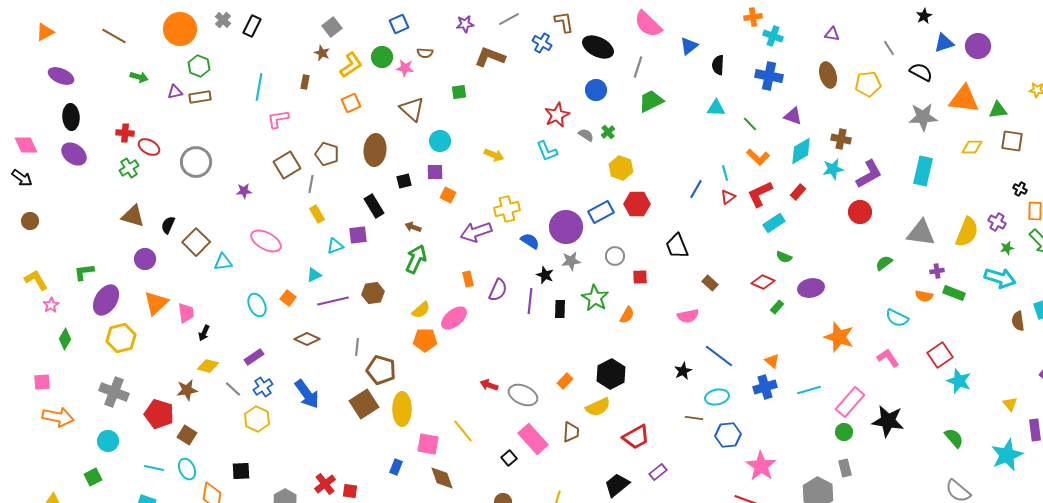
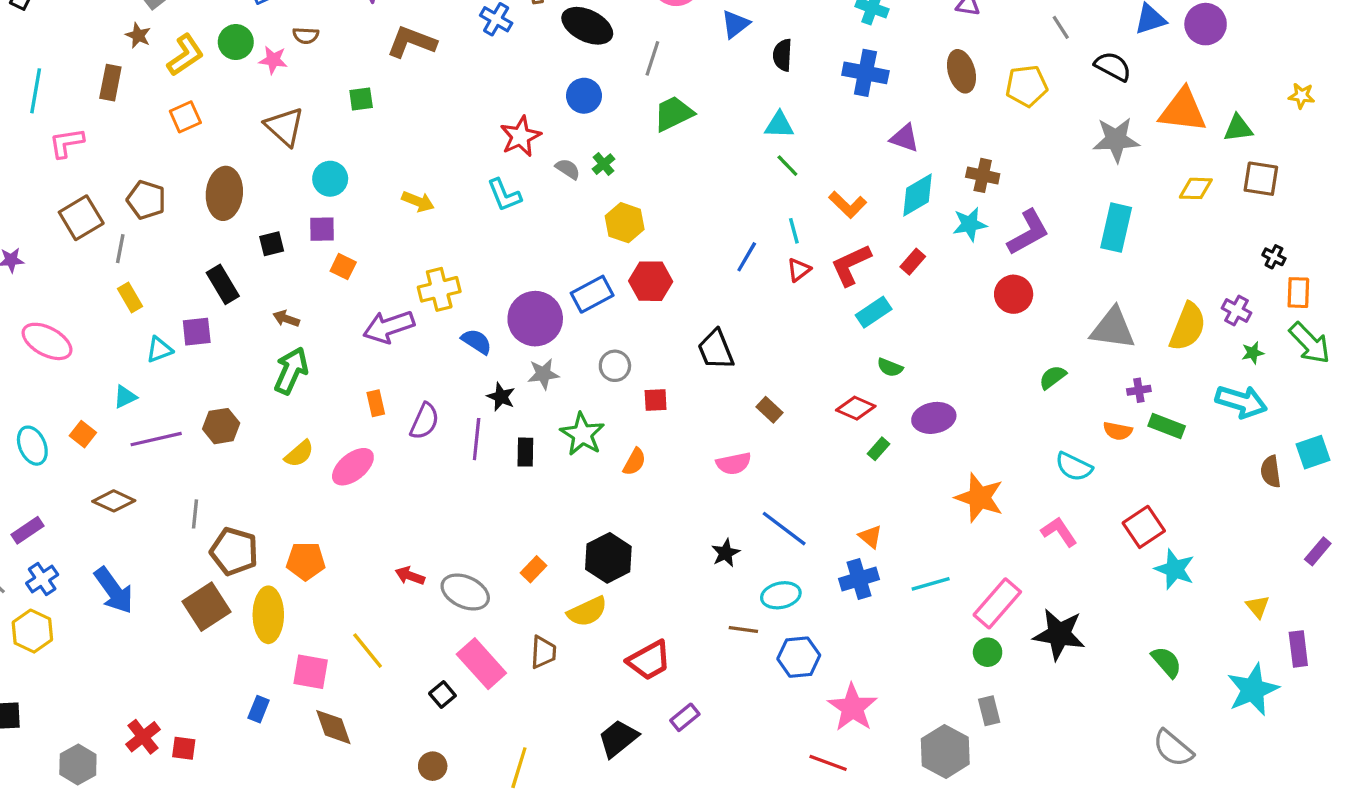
brown rectangle: (305, 82) -> (110, 83), size x1.5
green line: (750, 124) -> (787, 166), moved
orange pentagon: (425, 340) -> (306, 561), moved

